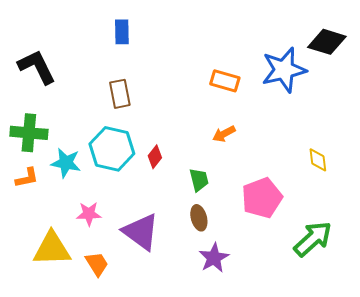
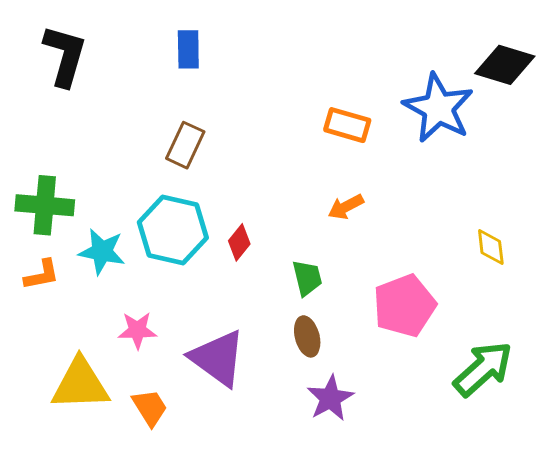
black L-shape: (37, 67) -> (65, 56), moved, turned 42
blue star: (284, 70) -> (438, 108), turned -30
brown rectangle: (120, 94) -> (185, 145), turned 36

